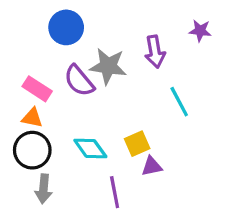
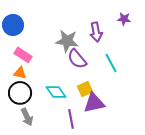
blue circle: (66, 27) -> (13, 25), moved
purple semicircle: (79, 81) -> (77, 59), moved
purple triangle: (152, 166) -> (94, 103), size x1.6
gray arrow: (44, 189) -> (27, 117), turned -30

